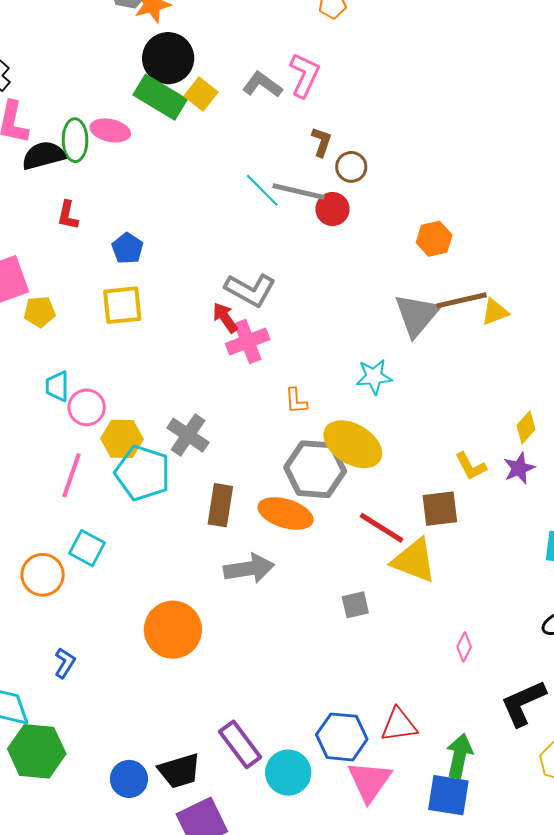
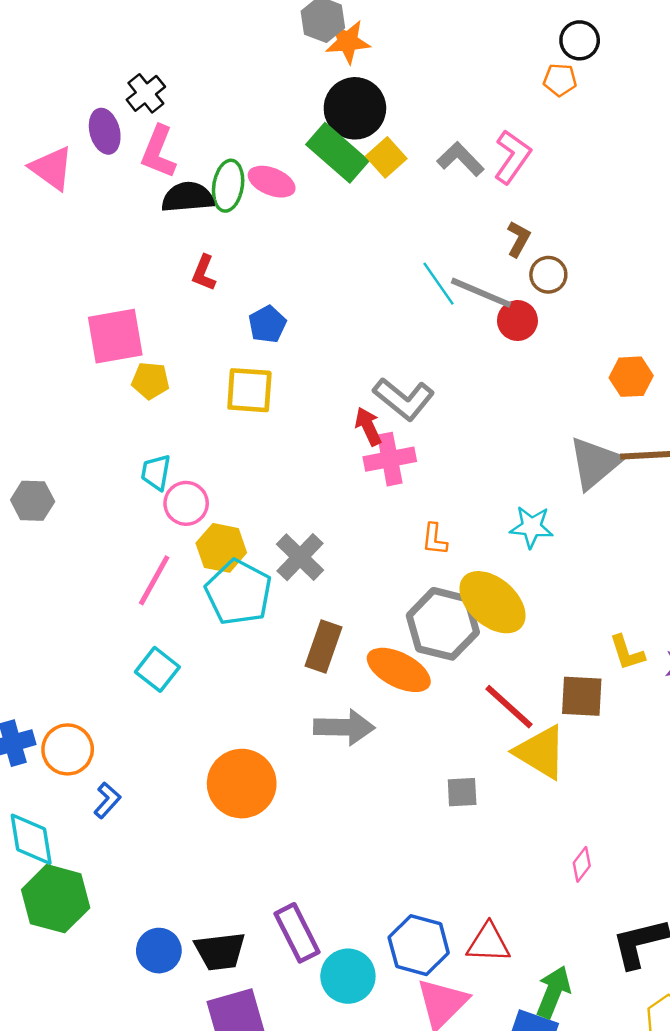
orange circle: (43, 575) -> (68, 749), moved

